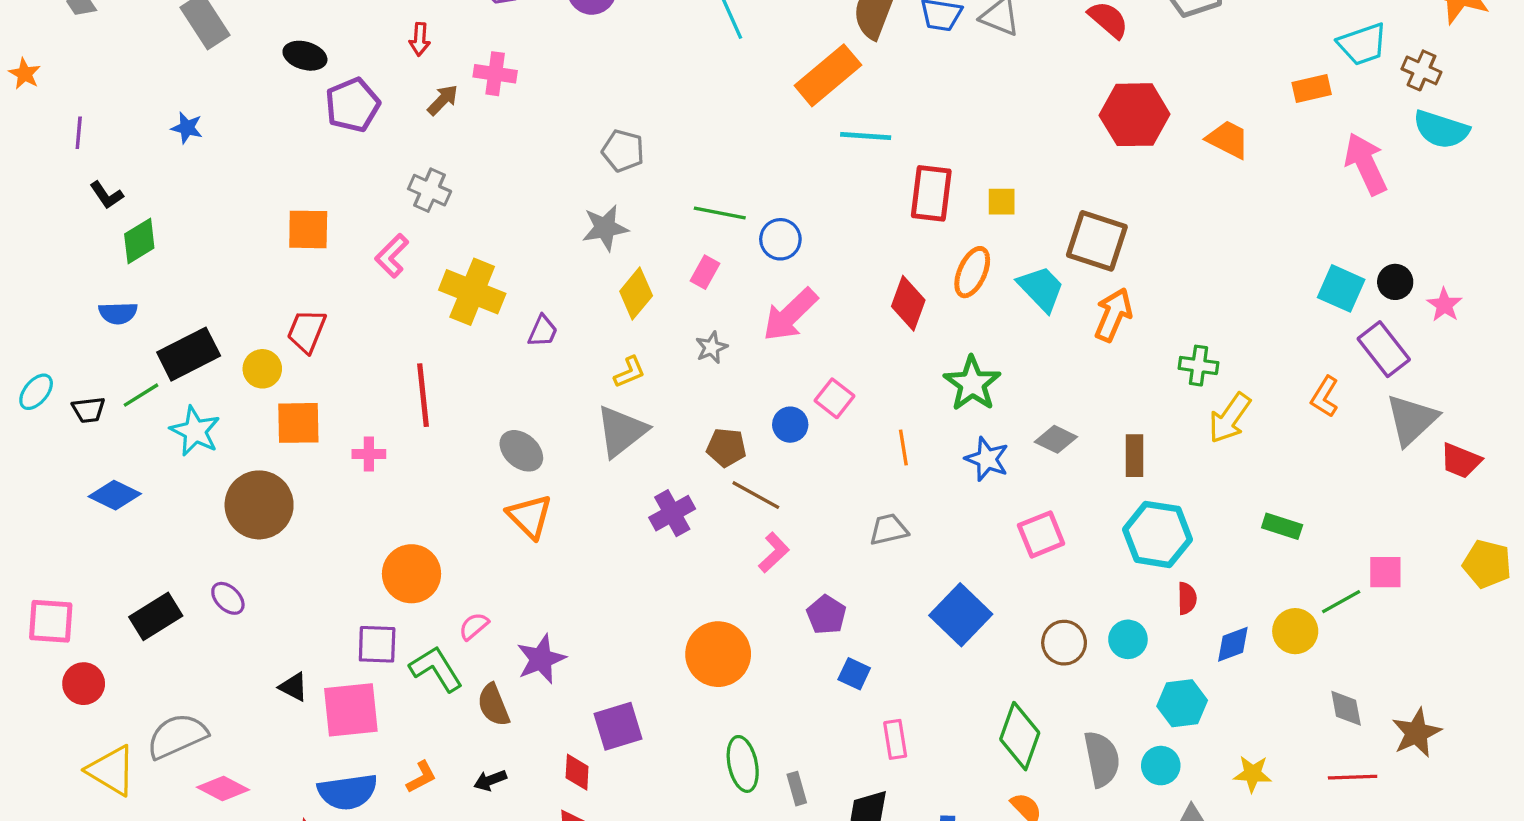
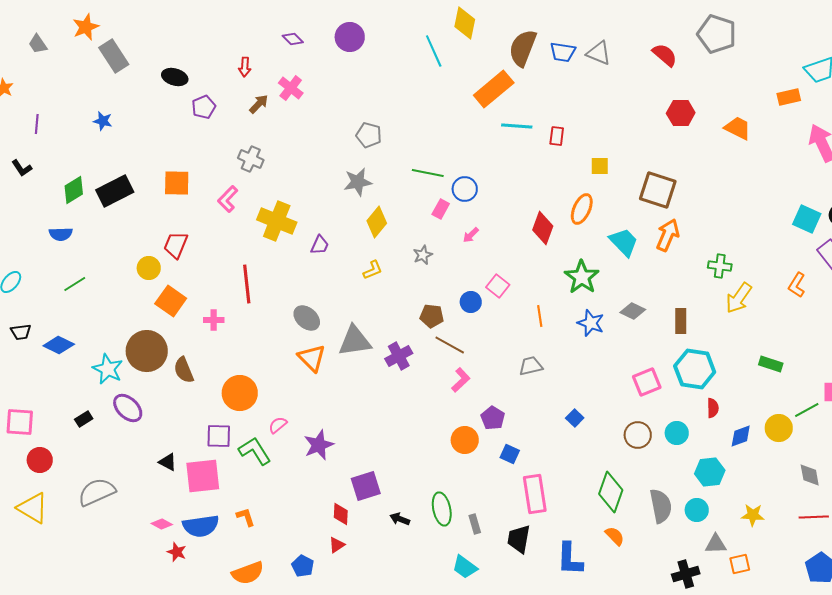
pink cross: (495, 74) -> (291, 88), turned 30
purple pentagon: (352, 105) -> (204, 107), size x0.7
red hexagon: (1135, 115) -> (681, 113), size x0.7
red rectangle: (931, 193) -> (557, 136), moved, size x0.6
black L-shape: (107, 195) -> (22, 168), moved
pink rectangle: (705, 272) -> (441, 209), moved
cyan trapezoid: (1041, 288) -> (624, 242), moved
pink arrow: (790, 315) -> (471, 235), size x0.5
black rectangle: (189, 354) -> (115, 191), moved
black trapezoid: (89, 410) -> (21, 332), moved
orange square: (298, 423) -> (171, 301), turned 36
cyan star: (195, 431) -> (108, 369), moved
gray triangle: (621, 431) -> (355, 341), moved, turned 30
pink square: (1041, 534) -> (647, 382), moved
purple ellipse: (228, 598) -> (128, 408), size x1.4
blue square: (961, 615) -> (575, 418), size x0.5
black rectangle: (156, 616) -> (84, 419), size x0.6
orange circle: (718, 654) -> (465, 440), moved, size x0.7
brown semicircle: (493, 705) -> (184, 370), moved
pink rectangle: (895, 739) -> (535, 494), size x1.6
yellow triangle: (111, 771) -> (33, 508), moved
orange L-shape: (421, 777) -> (246, 517), turned -80
black arrow: (490, 780) -> (400, 519), moved, turned 42
pink diamond: (223, 789) -> (162, 524), moved, size x0.7

